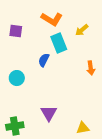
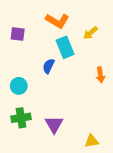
green cross: (15, 126) -> (21, 118), moved

